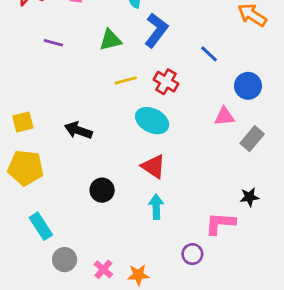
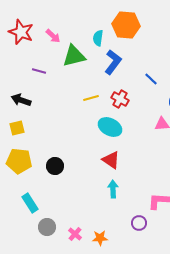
green triangle: (110, 40) -> (74, 56), moved, size x1.4
black arrow: (78, 130) -> (21, 100), moved
black circle: (102, 190) -> (55, 166), moved

